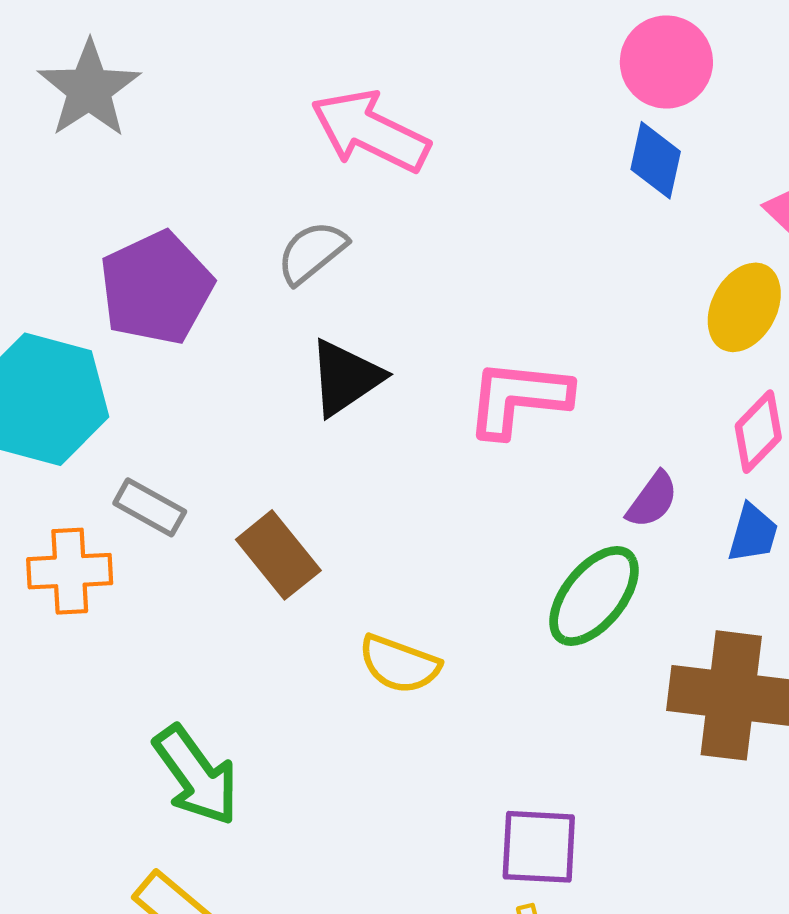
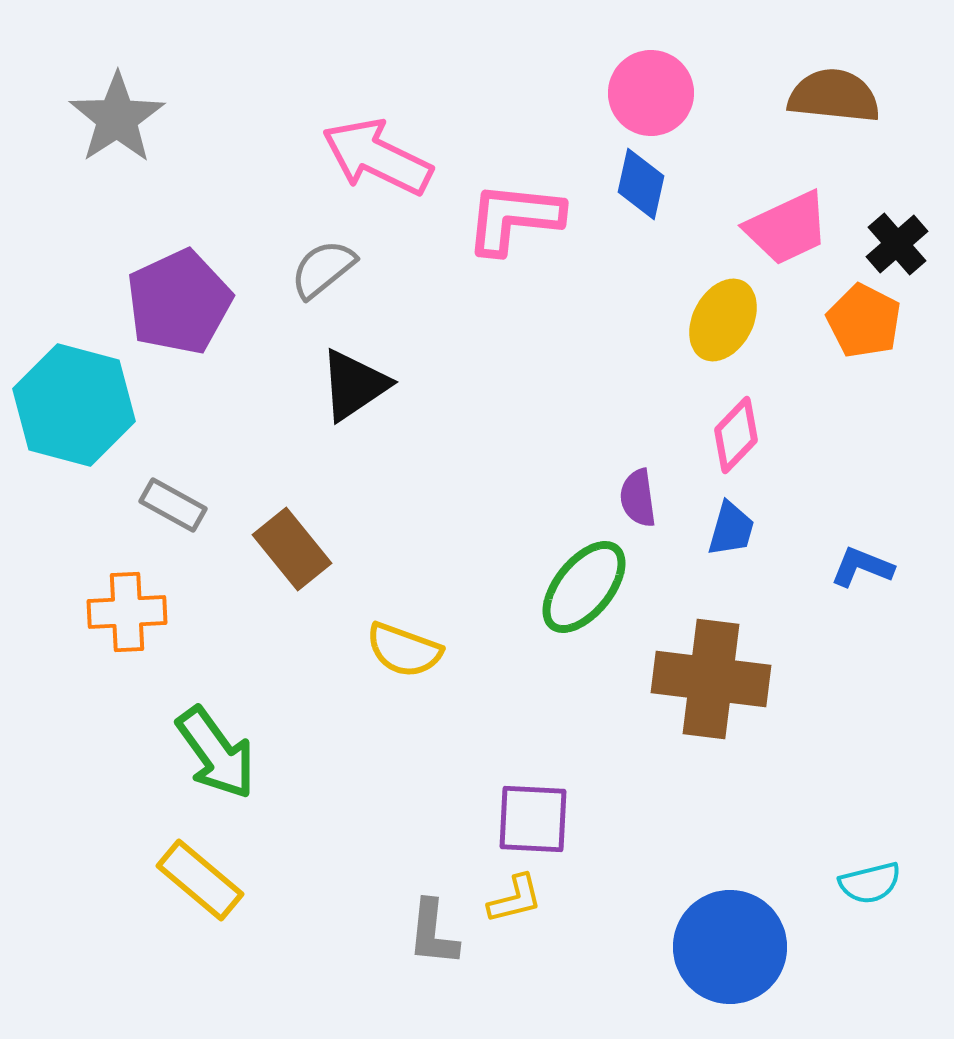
pink L-shape: (518, 398) -> (514, 218), moved
purple semicircle: (652, 500) -> (638, 498), turned 136
orange cross: (70, 571) -> (127, 612), moved

